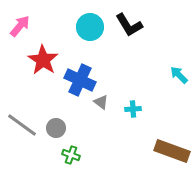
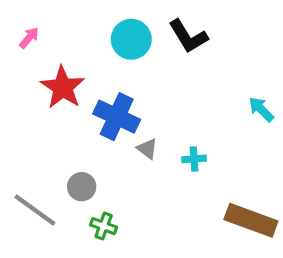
pink arrow: (20, 26) -> (29, 38), size x0.7
gray line: (22, 125) -> (35, 210), moved

